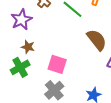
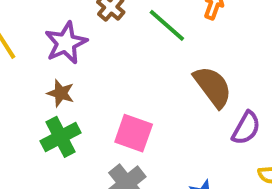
brown star: (28, 47) -> (61, 93), moved

